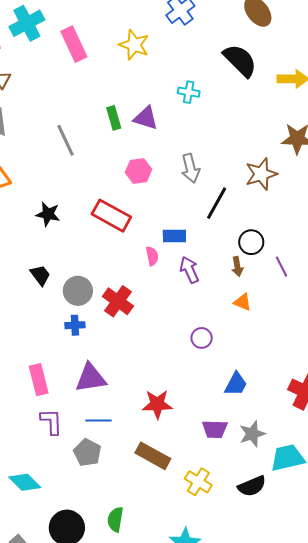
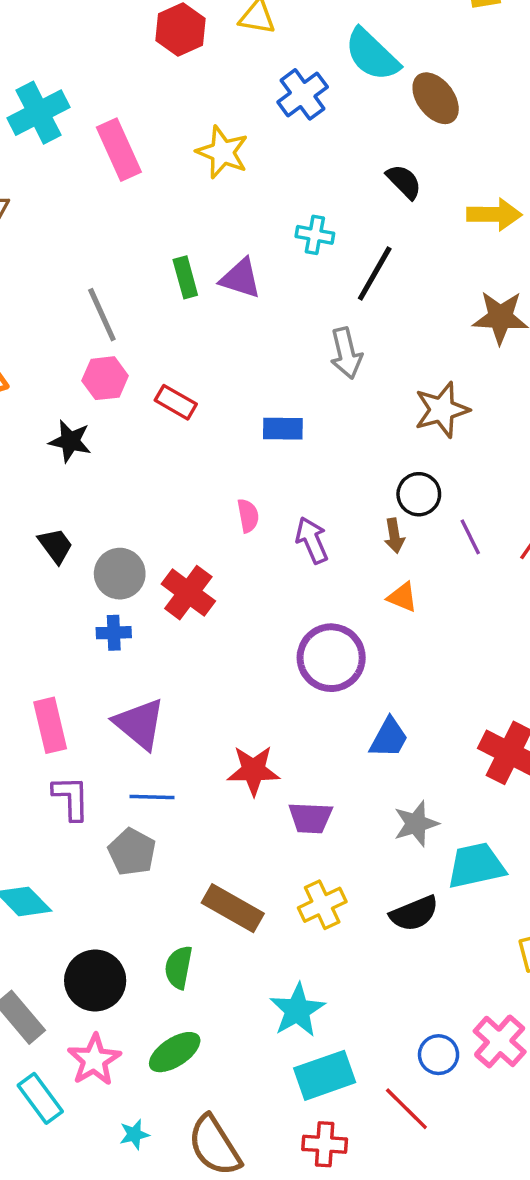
black semicircle: (240, 60) -> (404, 182), size x0.6
gray arrow: (190, 168) -> (346, 353), moved
pink hexagon: (138, 171) -> (105, 378), moved
brown star: (261, 174) -> (442, 410), moved
black line: (217, 203) -> (375, 273), moved
red rectangle: (111, 216) -> (176, 402), moved, size x0.6
blue rectangle: (174, 236) -> (283, 429), moved
purple circle: (202, 338) -> (331, 658), size x1.8
purple triangle: (91, 378) -> (140, 724), turned 48
purple trapezoid: (215, 429) -> (310, 818), moved
brown rectangle: (153, 456) -> (233, 908), moved
yellow cross: (198, 482) -> (322, 905), turned 32

